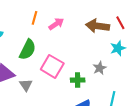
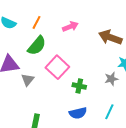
orange line: (35, 18) -> (37, 22), moved
gray star: (100, 68) -> (111, 79), moved

